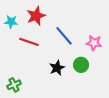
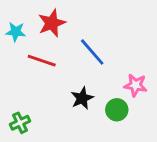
pink star: (94, 43) -> (136, 85), moved
green circle: (81, 65) -> (117, 110), moved

